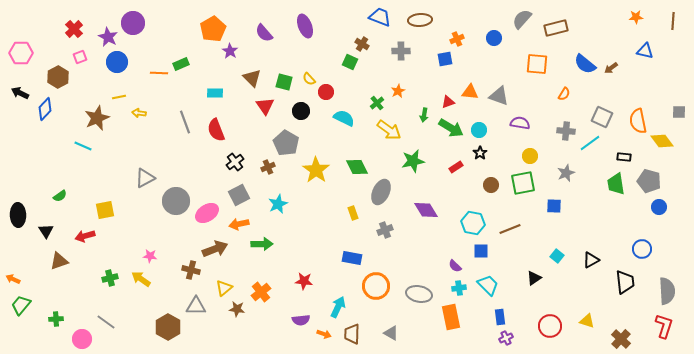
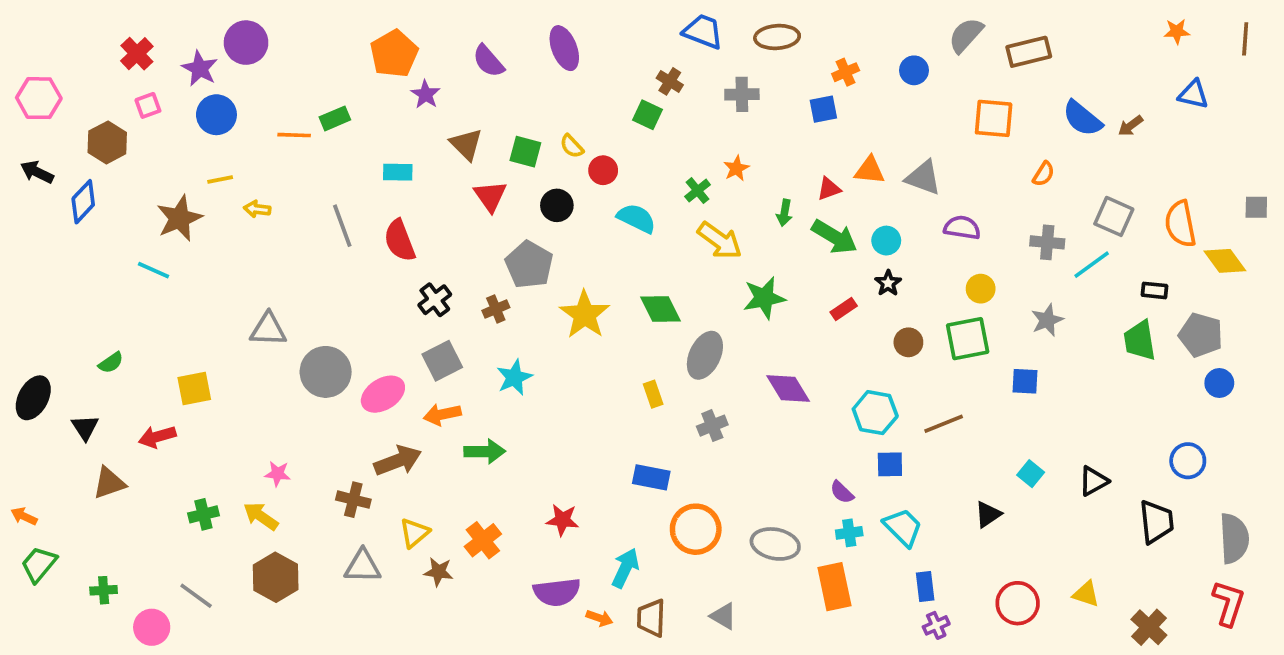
gray triangle: (145, 178) -> (268, 329), turned 30
black ellipse: (18, 215) -> (33, 398), turned 30
purple semicircle: (301, 320) -> (557, 592), size x1.4
brown hexagon: (168, 327) -> (276, 577), moved

